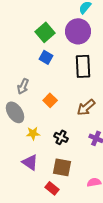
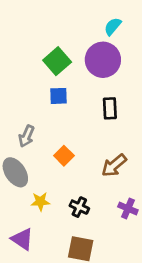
blue square: (46, 57) -> (58, 96), turned -32
black rectangle: (83, 66) -> (110, 108), size x0.7
purple triangle: (30, 162) -> (22, 239), moved

